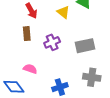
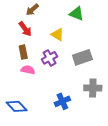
yellow triangle: (63, 12) -> (57, 35), moved
pink semicircle: (30, 69) -> (28, 70), moved

